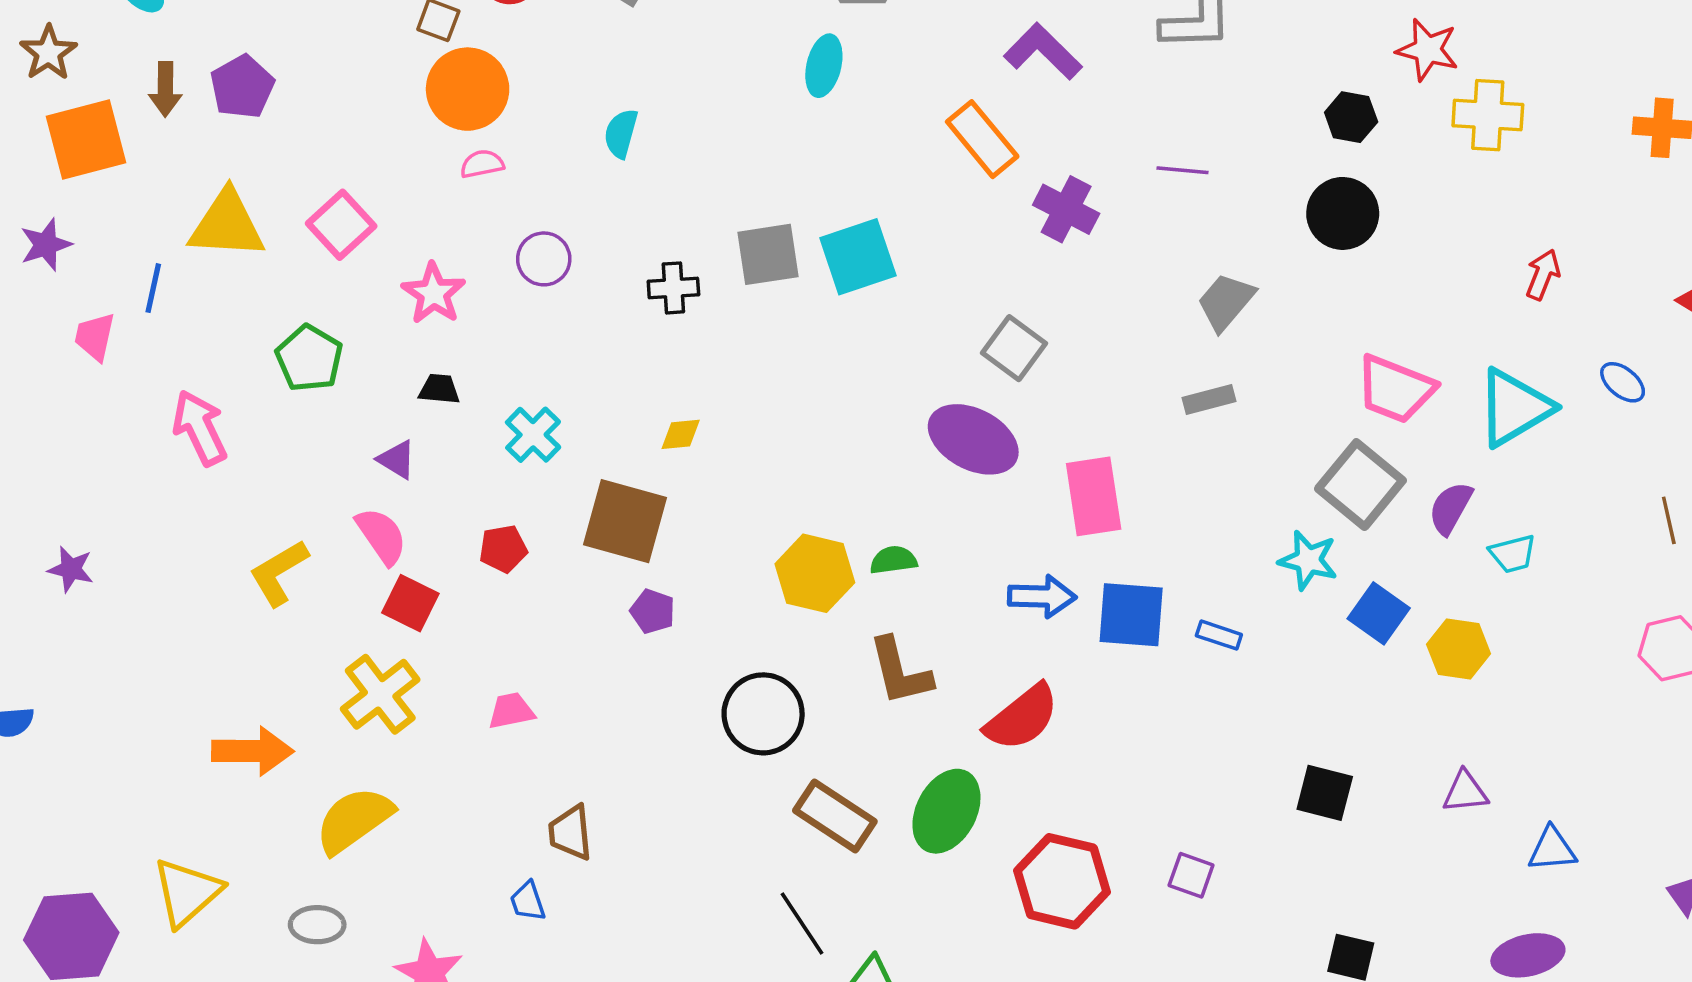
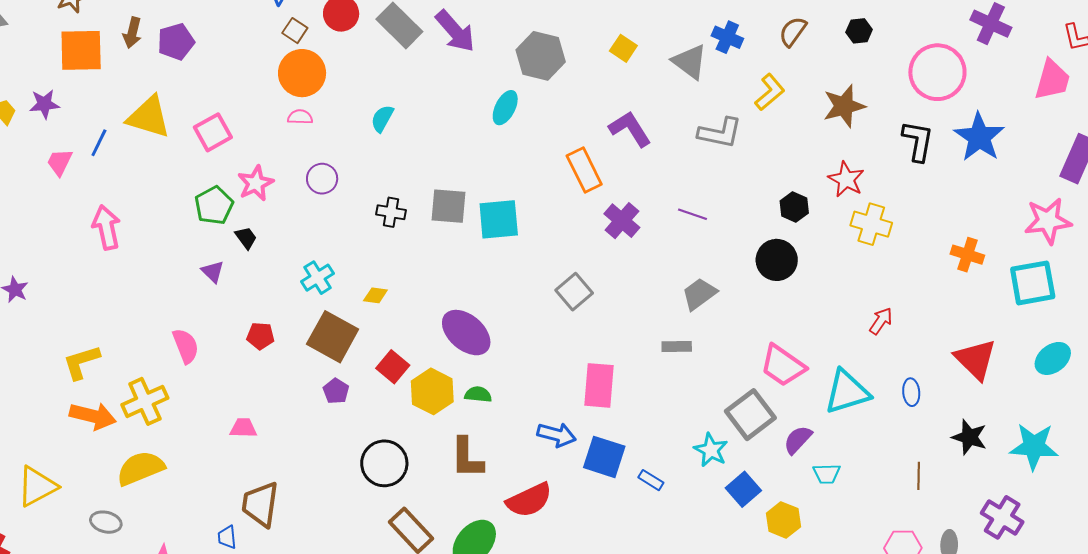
green pentagon: (309, 358) -> (214, 206), moved
blue ellipse: (1623, 382) -> (911, 392), turned 32
black trapezoid: (439, 389) -> (246, 238), turned 35
cyan cross: (533, 435) -> (317, 278), moved
purple ellipse: (973, 439) -> (466, 333), moved
pink semicircle: (381, 536) -> (186, 346), moved
yellow L-shape: (279, 573) -> (81, 362), moved
red square: (410, 603) -> (393, 367), moved
yellow cross: (380, 694) -> (145, 401), moved
brown trapezoid: (570, 833) -> (260, 504), size x1.4

